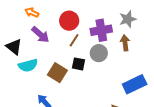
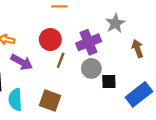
brown arrow: (125, 43) -> (138, 49), moved
black square: (78, 64) -> (109, 82), moved
cyan semicircle: (28, 65) -> (15, 100), turned 114

